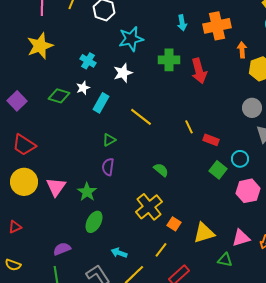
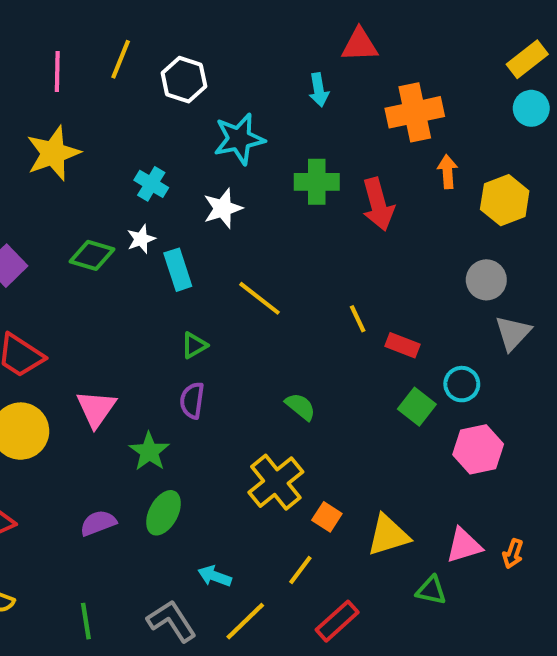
cyan arrow: (182, 23) -> (319, 90), moved
orange arrow: (242, 50) -> (447, 172), moved
cyan rectangle: (101, 103) -> (178, 270), turned -48
pink triangle: (56, 187) -> (96, 409), moved
purple semicircle: (62, 249) -> (98, 523), moved

